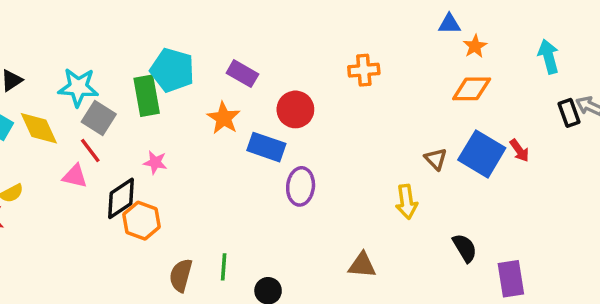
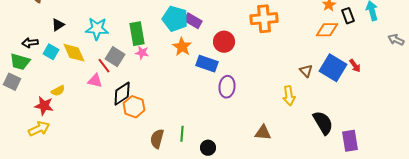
cyan pentagon: (172, 70) -> (175, 19), moved
orange cross: (364, 70) -> (264, 19), size x1.5
black rectangle: (569, 113) -> (348, 16), moved
gray square: (99, 118) -> (115, 57), moved
pink star: (155, 162) -> (142, 53), moved
black semicircle: (465, 248) -> (323, 123), size x1.4

